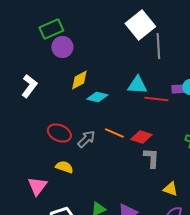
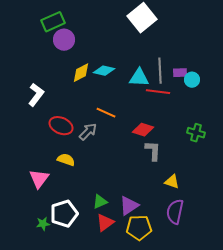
gray line: (158, 46) -> (160, 71), moved
white L-shape: (29, 86) -> (36, 95), moved
purple rectangle: (178, 89) -> (180, 73), moved
cyan diamond: (97, 97) -> (104, 71), moved
orange line: (114, 133) -> (106, 113), moved

